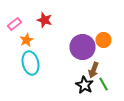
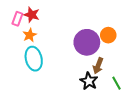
red star: (44, 20) -> (32, 15), moved
pink rectangle: (14, 24) -> (17, 19), turned -32
green line: (104, 84) -> (116, 83), moved

